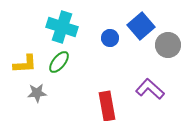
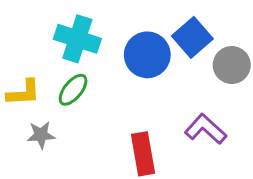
blue circle: (110, 38) -> (147, 55), size x1.8

